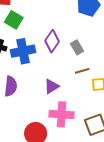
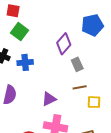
purple diamond: (52, 41) -> (64, 44), moved
blue cross: (23, 51) -> (25, 62), size x0.7

